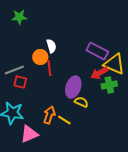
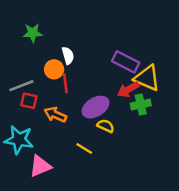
green star: (19, 17) -> (33, 33), moved
purple ellipse: (73, 87) -> (96, 107), turned 40
orange arrow: (49, 115) -> (55, 115), moved, turned -84

